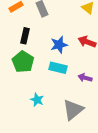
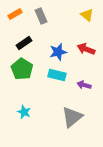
black rectangle: (25, 36) -> (24, 43), turned 42
cyan star: (37, 100) -> (24, 112), moved

